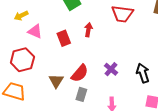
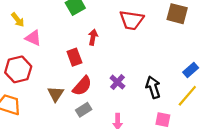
yellow arrow: (21, 16) -> (18, 20), turned -104
red rectangle: (64, 38) -> (74, 57), moved
gray rectangle: (81, 94) -> (84, 110), turned 40

